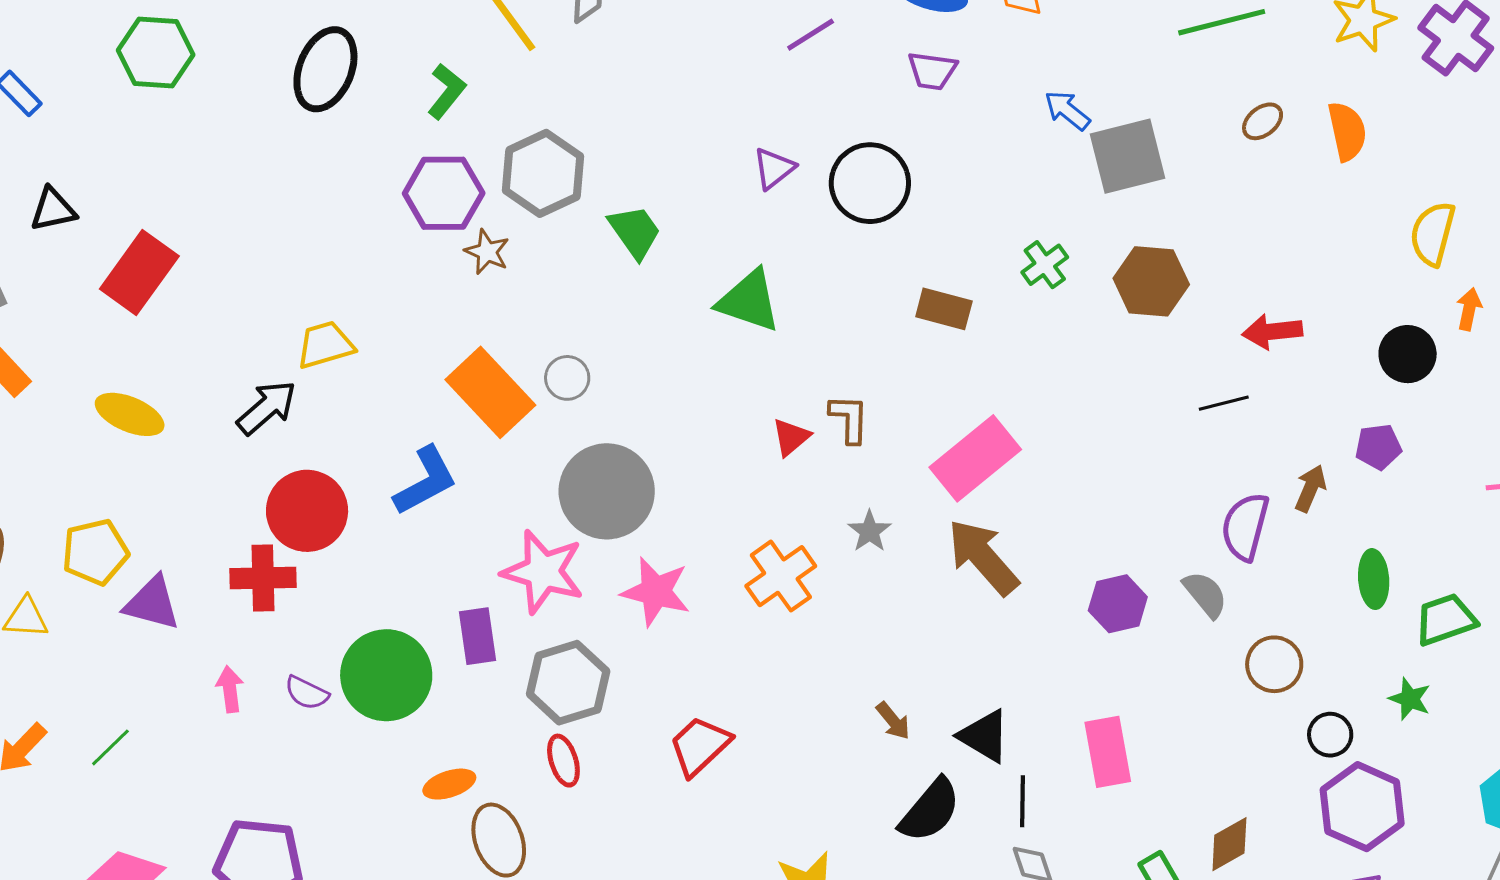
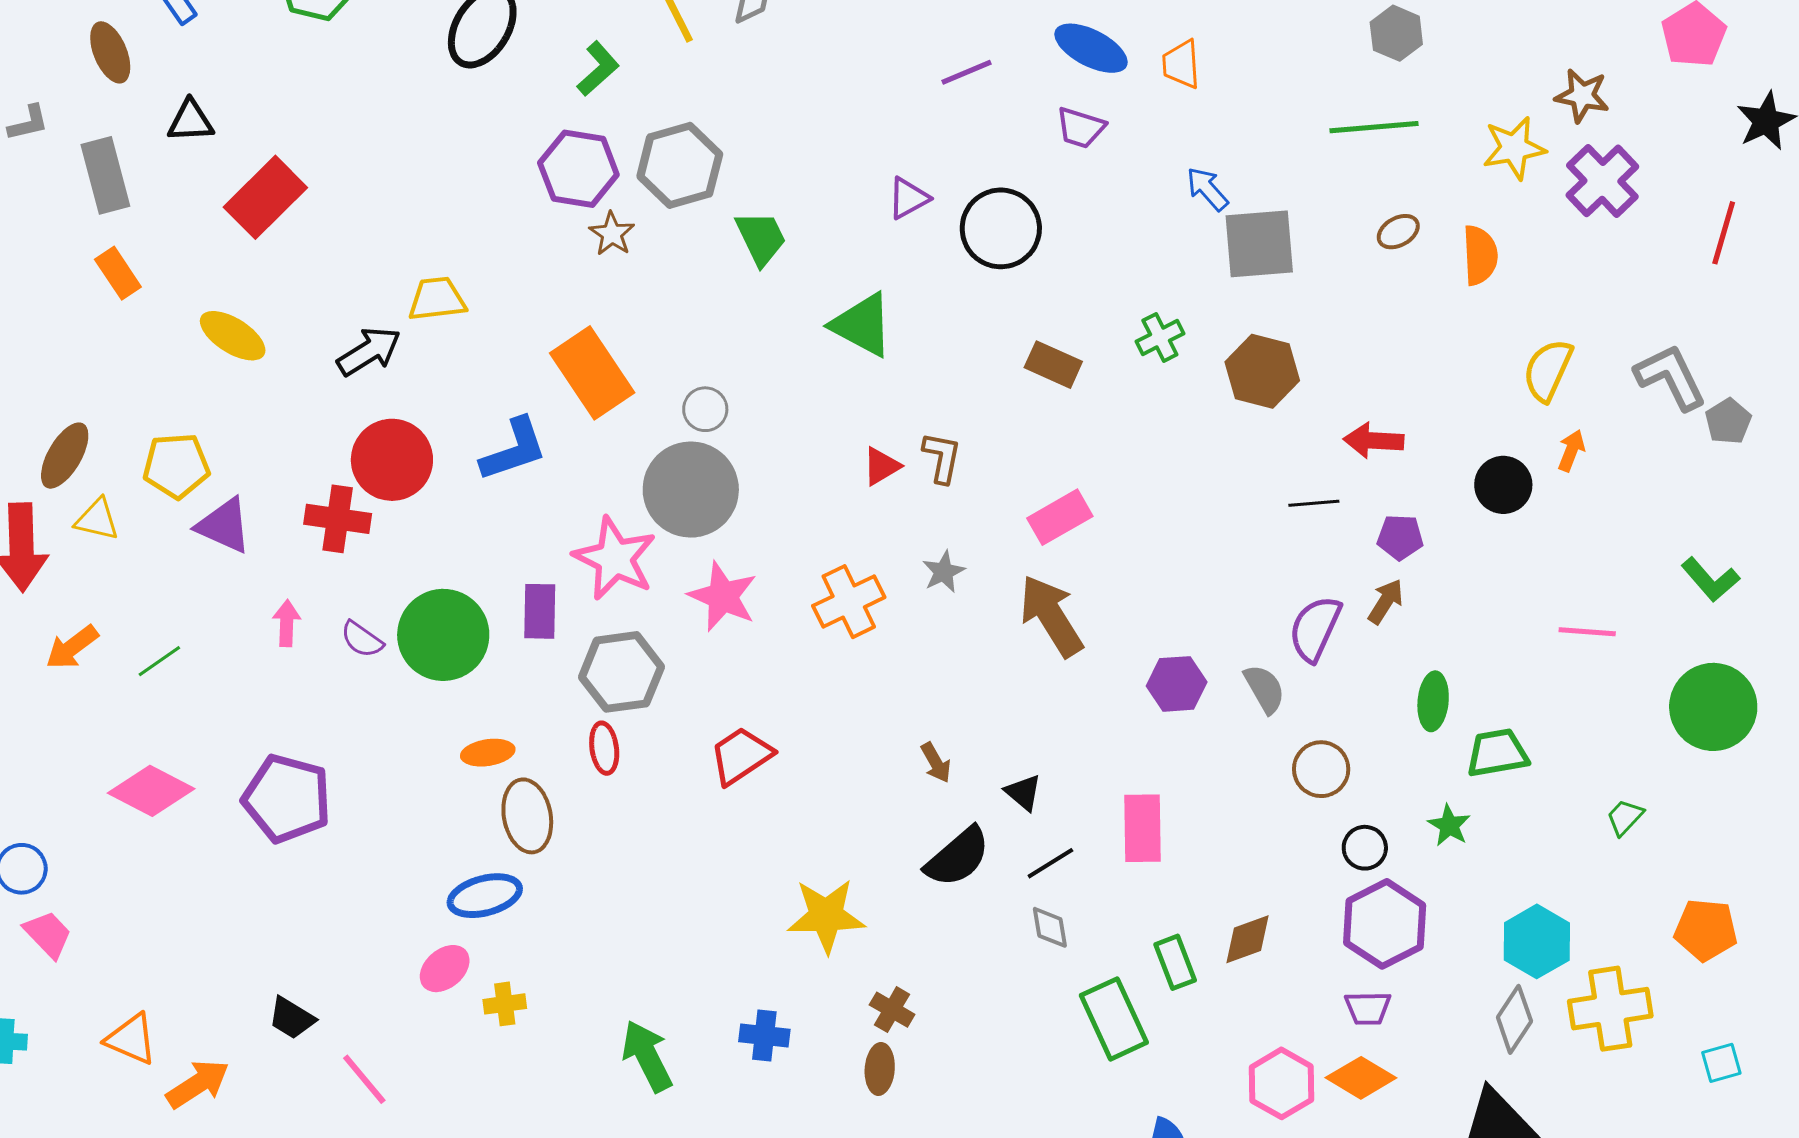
gray circle: (567, 378) -> (705, 409), moved
purple pentagon: (1378, 447) -> (1400, 537), moved
pink rectangle: (975, 458) -> (1060, 517), size x0.7
black triangle: (984, 736) -> (1023, 793), size x0.7
black line: (1023, 801) -> (1050, 863), turned 48

